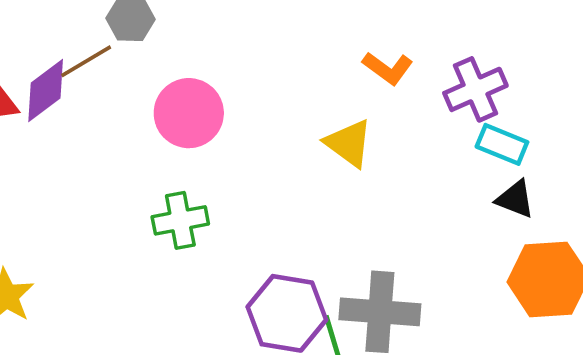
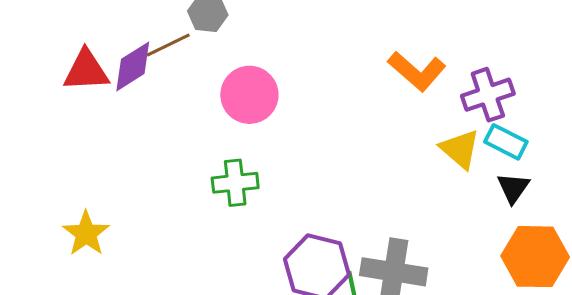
orange L-shape: (388, 68) -> (417, 71), size x1.4
yellow triangle: (349, 143) -> (460, 149), moved
black triangle: (515, 199) -> (513, 188), turned 39

